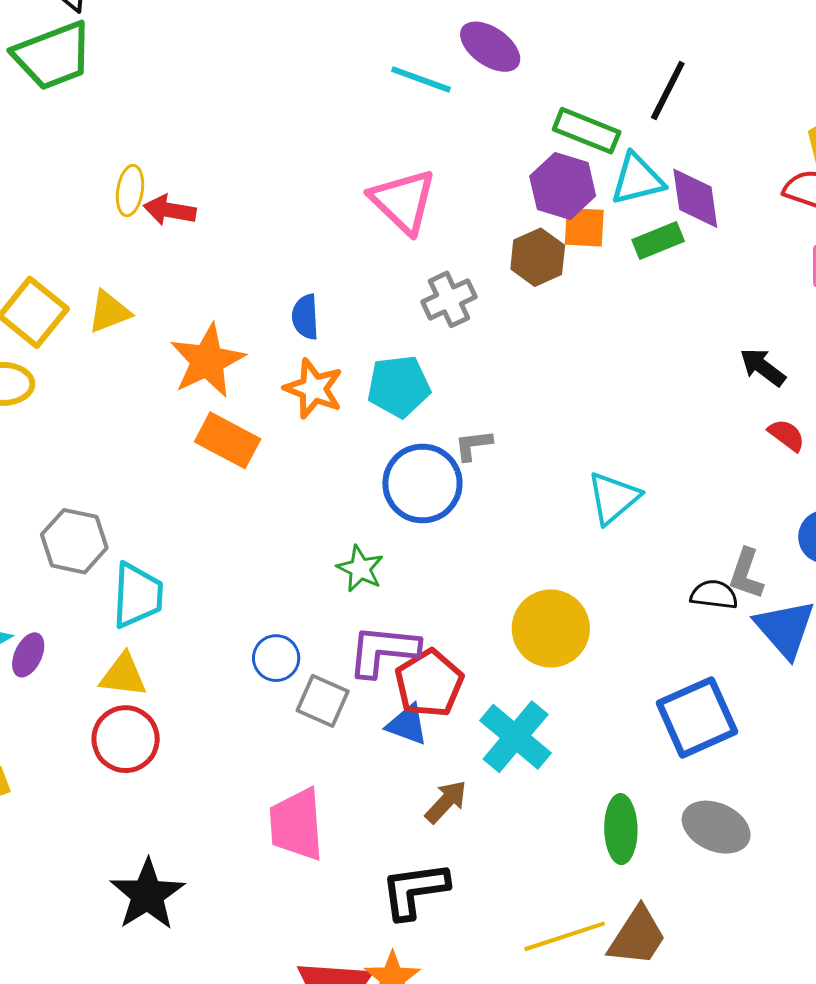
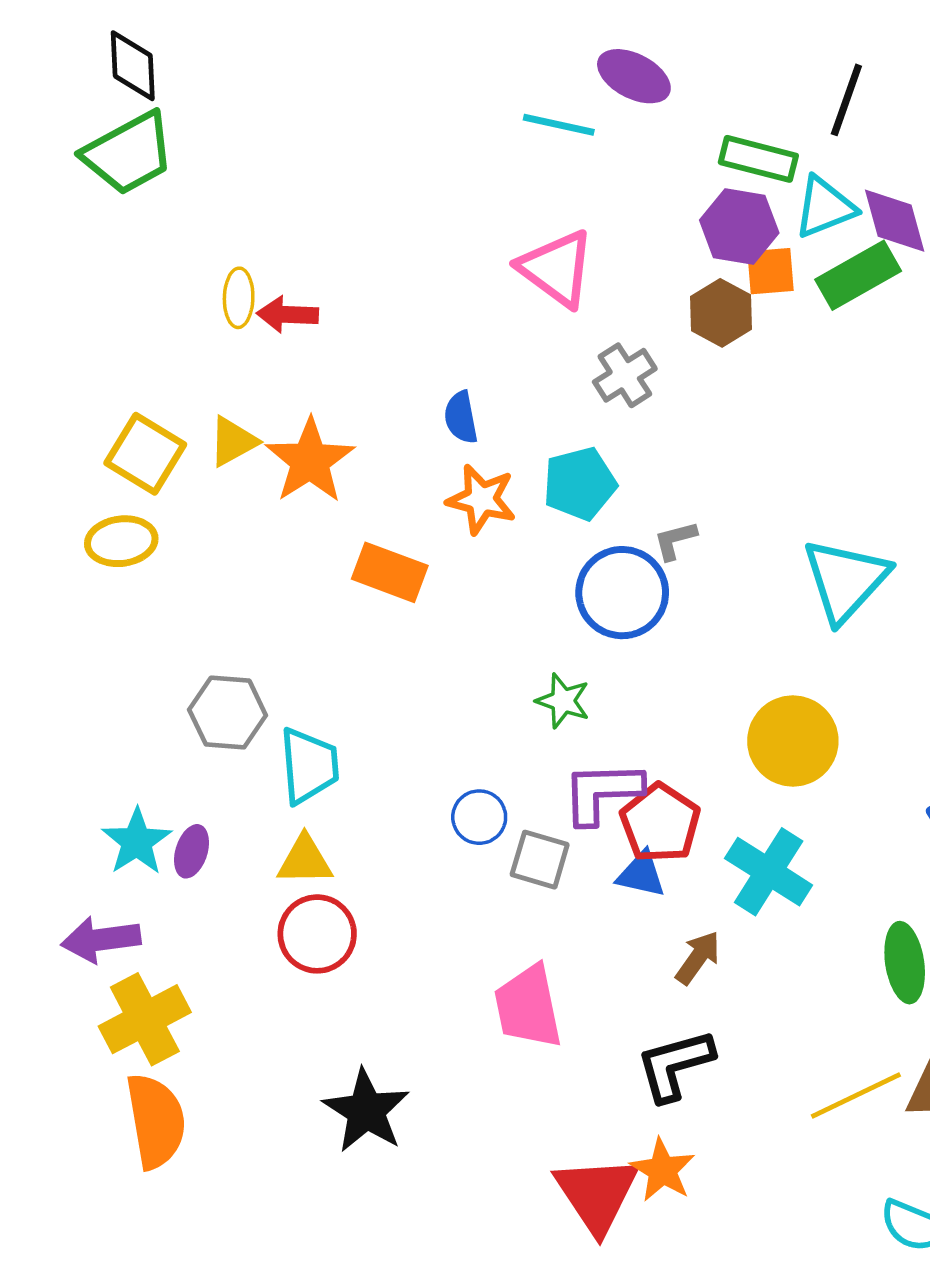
green rectangle: (658, 241) -> (858, 275), size x1.4
orange star: (207, 361) -> (310, 461), moved
cyan triangle: (613, 498) -> (845, 580), size x1.4

